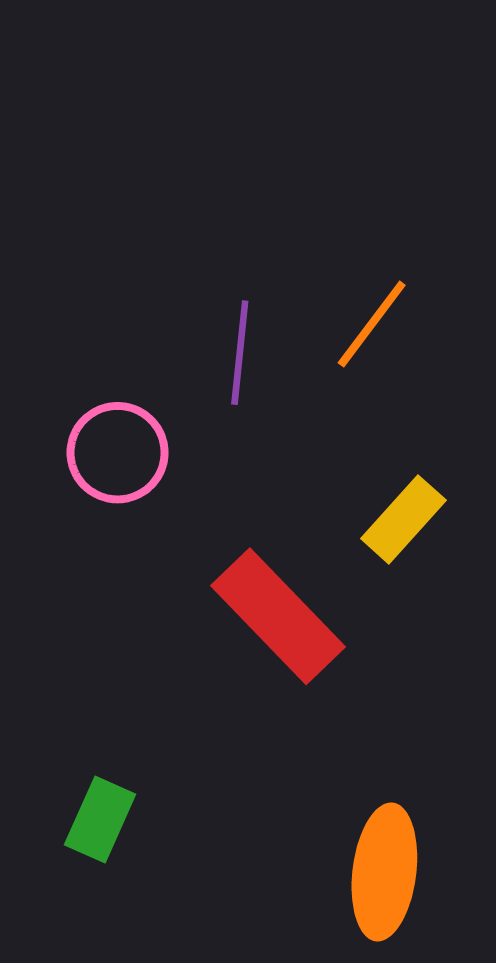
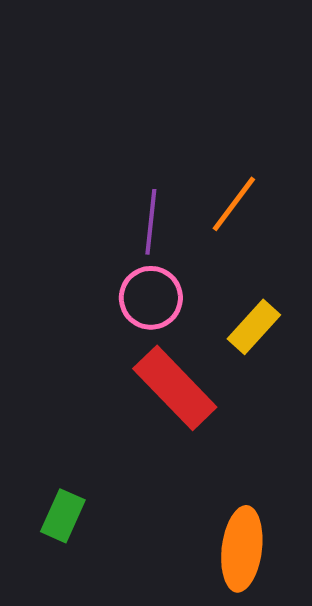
pink circle: (118, 453) -> (151, 298), moved

